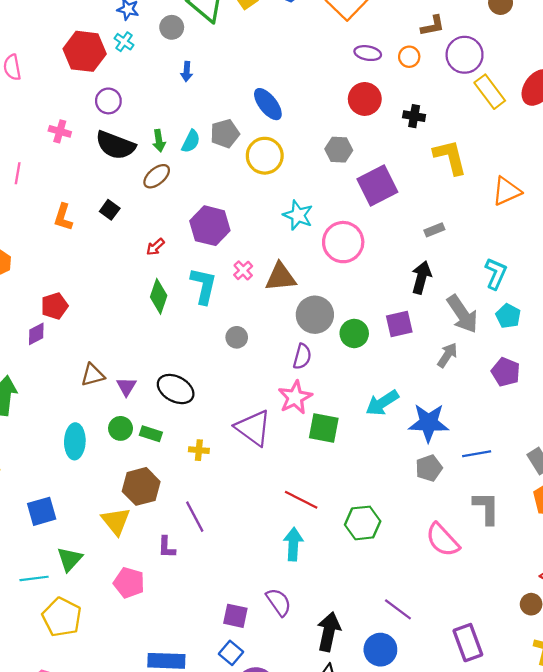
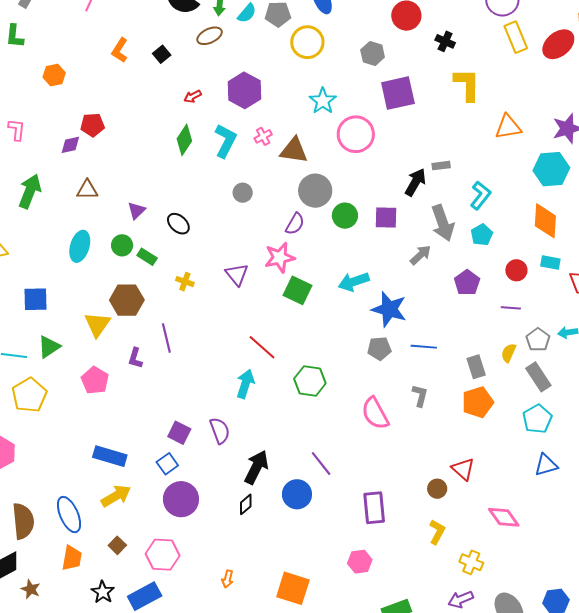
gray rectangle: (434, 230) -> (441, 166), moved
brown triangle: (93, 375) -> (87, 190), moved
black ellipse: (176, 389) -> (178, 224), size x0.7
purple triangle: (253, 428) -> (237, 274), size x0.7
gray L-shape: (486, 508) -> (420, 396), size x0.7

